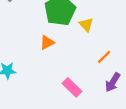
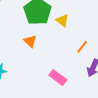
orange triangle: (47, 43) -> (30, 41), turned -40

